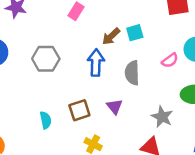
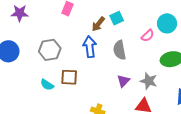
purple triangle: (115, 107) -> (123, 81), moved, turned 32
brown square: (79, 110) -> (69, 77), moved, turned 30
cyan semicircle: (46, 120) -> (47, 85), moved, turned 144

